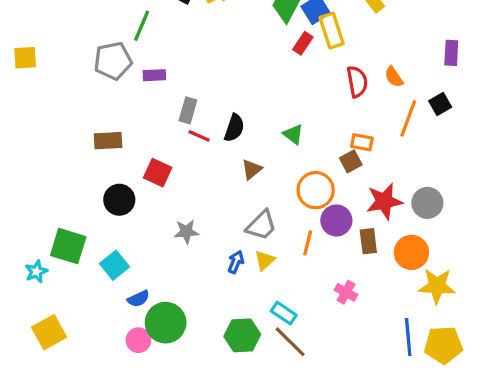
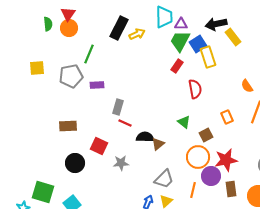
red rectangle: (303, 43) -> (177, 66), moved
yellow square: (25, 58) -> (37, 68), moved
red semicircle: (357, 82) -> (195, 89), moved
black semicircle: (234, 128) -> (145, 137), moved, turned -108
orange rectangle: (362, 142) -> (227, 117), moved, turned 56
brown square: (351, 161) -> (206, 135), moved
red star: (384, 201) -> (226, 160), moved
gray star: (186, 232) -> (121, 163), moved

